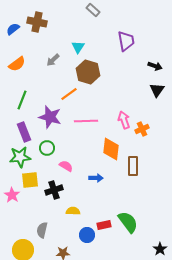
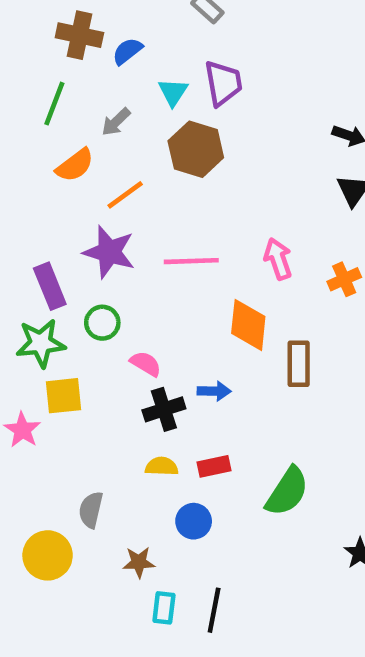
blue semicircle: (13, 29) -> (127, 51), moved
purple trapezoid: (126, 41) -> (223, 83), moved
orange semicircle: (17, 64) -> (75, 165), moved
orange line: (69, 94) -> (125, 195), moved
green line: (22, 100) -> (54, 104), moved
orange cross: (142, 129) -> (344, 279), moved
black cross: (54, 190) -> (164, 409), moved
green semicircle: (128, 222) -> (287, 492), turned 70
red rectangle: (104, 225) -> (214, 466), moved

